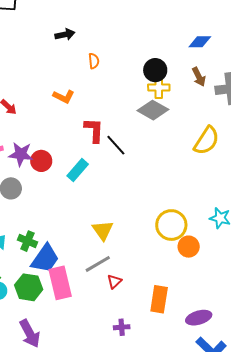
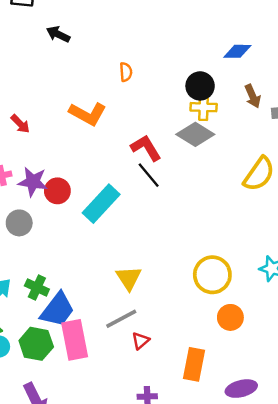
black arrow: (65, 34) -> (58, 34), moved, turned -144
blue diamond: (200, 42) -> (237, 51), moved
orange L-shape: (64, 97) -> (88, 114), size x1.4
red L-shape: (94, 130) -> (146, 148), moved, turned -36
cyan rectangle: (78, 170) -> (101, 204), size x1.4
orange circle: (189, 247) -> (230, 317), moved

